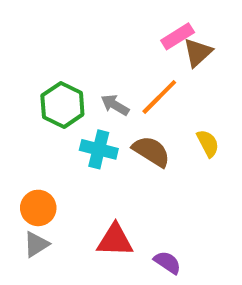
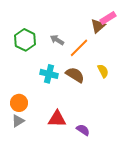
pink rectangle: (178, 36) -> (108, 18), moved
green hexagon: (62, 105) -> (25, 40), moved
gray arrow: (115, 105) -> (57, 40), moved

